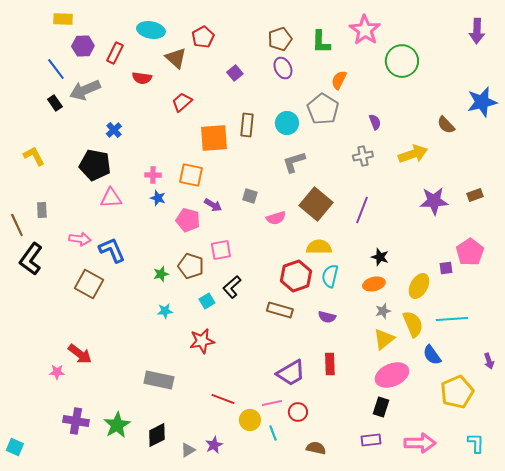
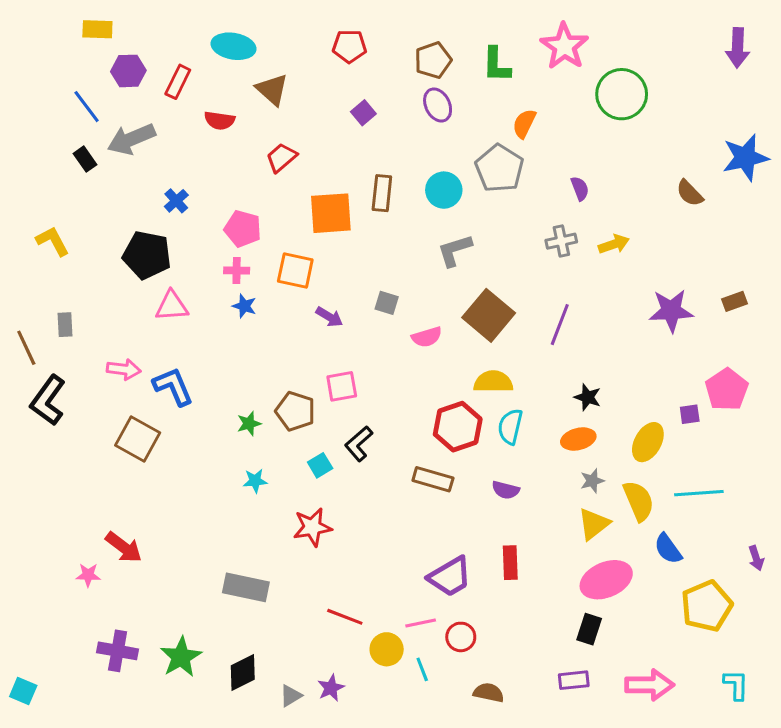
red pentagon: (203, 37) -> (349, 46), moved, turned 30
yellow arrow: (413, 154) -> (614, 244), moved, size x0.7
pink pentagon: (188, 220) -> (243, 229), moved

